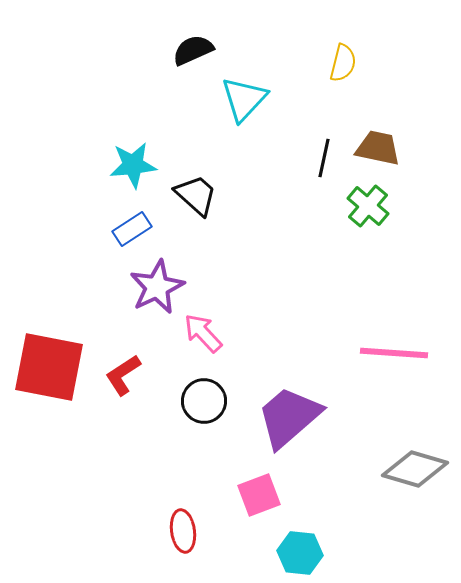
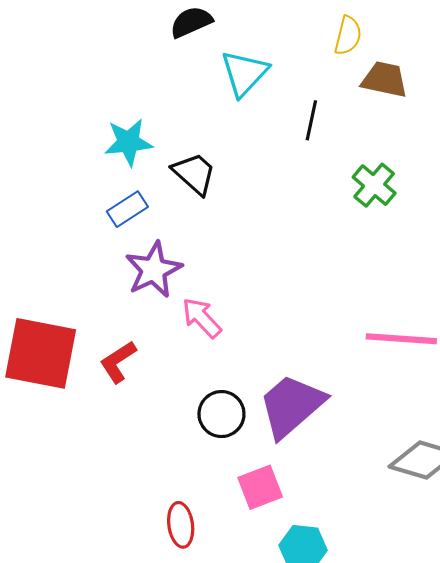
brown trapezoid: (378, 148) -> (385, 80), moved
black line: (324, 158) -> (311, 120), moved
black circle: (204, 401) -> (221, 414), moved

